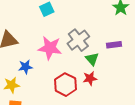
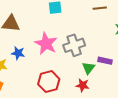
green triangle: (92, 59) -> (89, 68), moved
red star: (90, 78) -> (83, 85), moved

